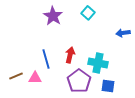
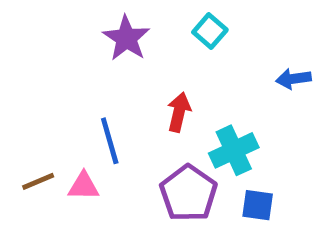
red arrow: (70, 55) -> (179, 112), moved
cyan cross: (98, 63) -> (234, 150), turned -36

